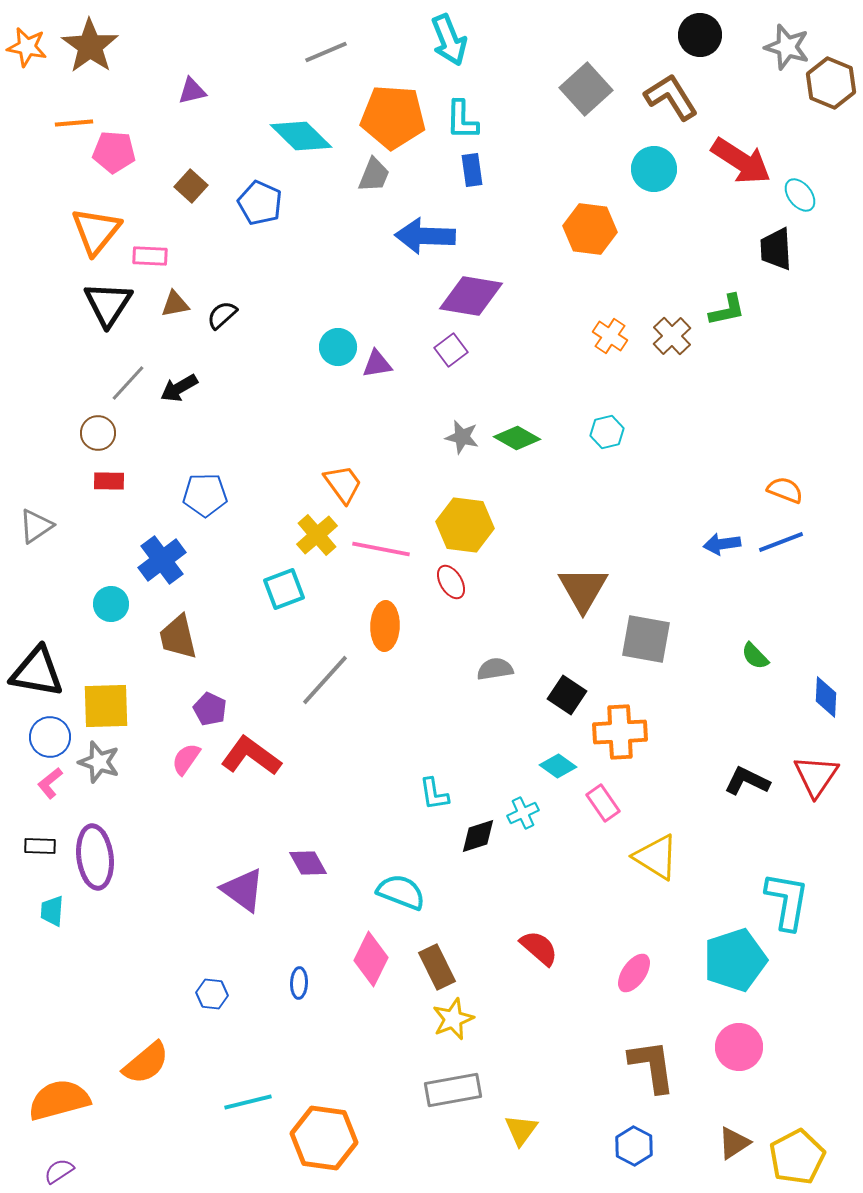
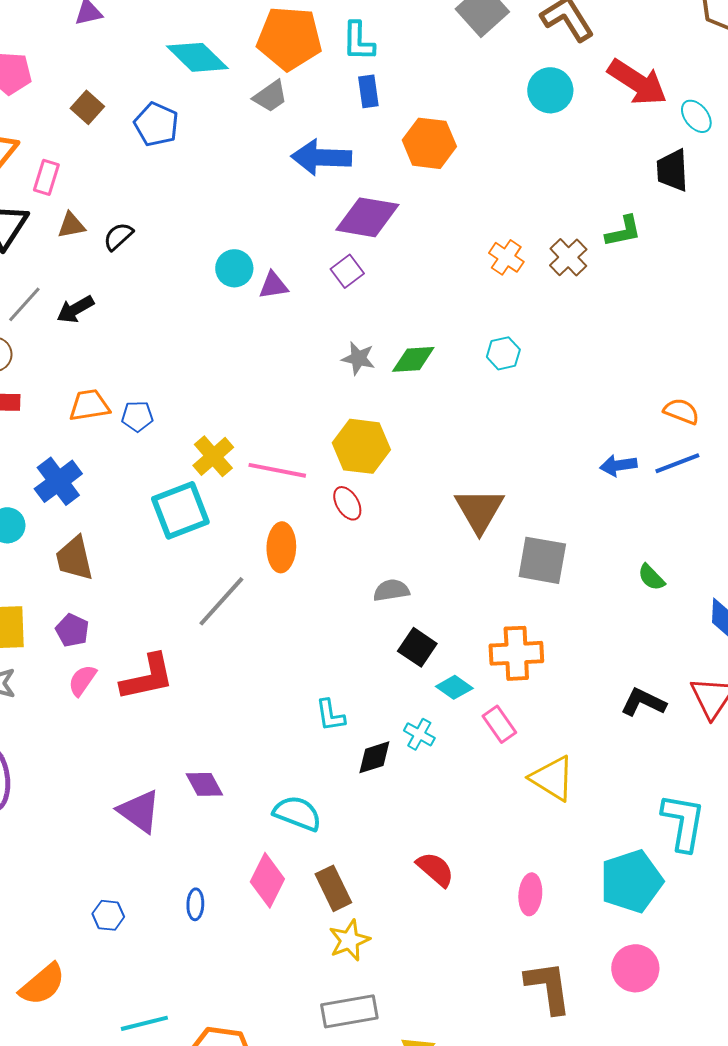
gray trapezoid: (374, 175) -> (270, 96), turned 33
orange hexagon: (590, 229) -> (429, 143), moved
pink rectangle: (150, 256) -> (46, 177), turned -76
green diamond: (517, 438) -> (413, 359), turned -33
orange trapezoid: (343, 484) -> (89, 405), moved, turned -63
blue pentagon: (205, 495) -> (137, 416), moved, size x0.7
cyan square: (284, 589) -> (180, 510), size x1.4
black square: (567, 695) -> (417, 647), moved
purple pentagon: (210, 709) -> (72, 630), moved
red L-shape: (251, 756) -> (147, 677), turned 132
cyan cross: (523, 813) -> (419, 734), turned -36
pink ellipse: (634, 973) -> (530, 894), turned -30

